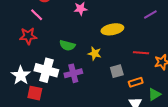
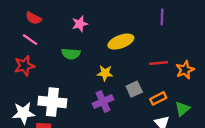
purple line: (150, 14) -> (162, 17), turned -48
green semicircle: (67, 45) -> (71, 54), moved
purple cross: (73, 73) -> (103, 101), moved
white star: (21, 75) -> (24, 113), turned -30

